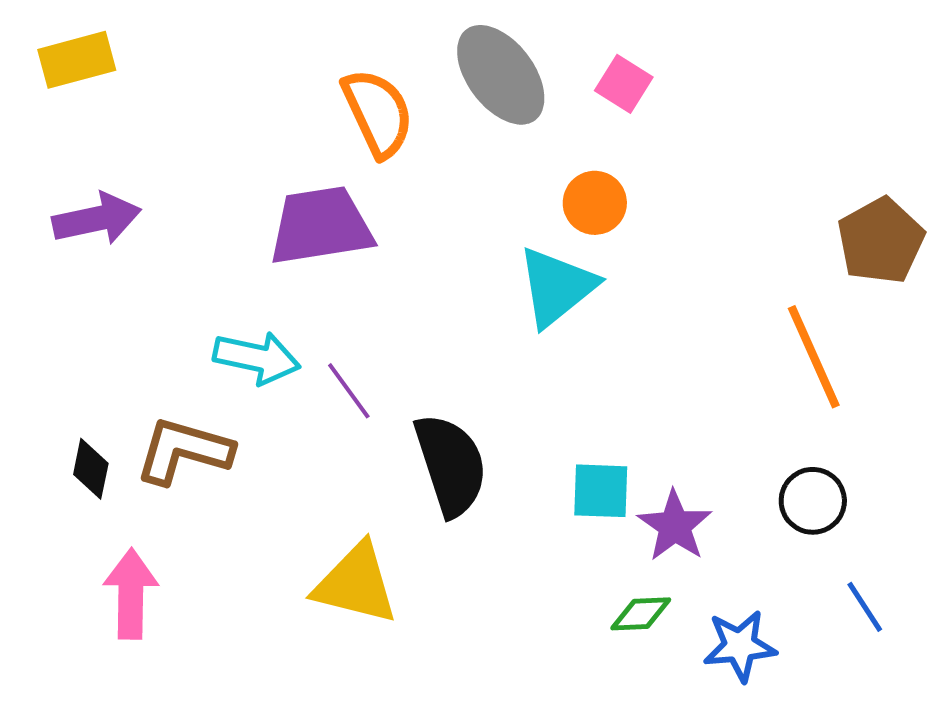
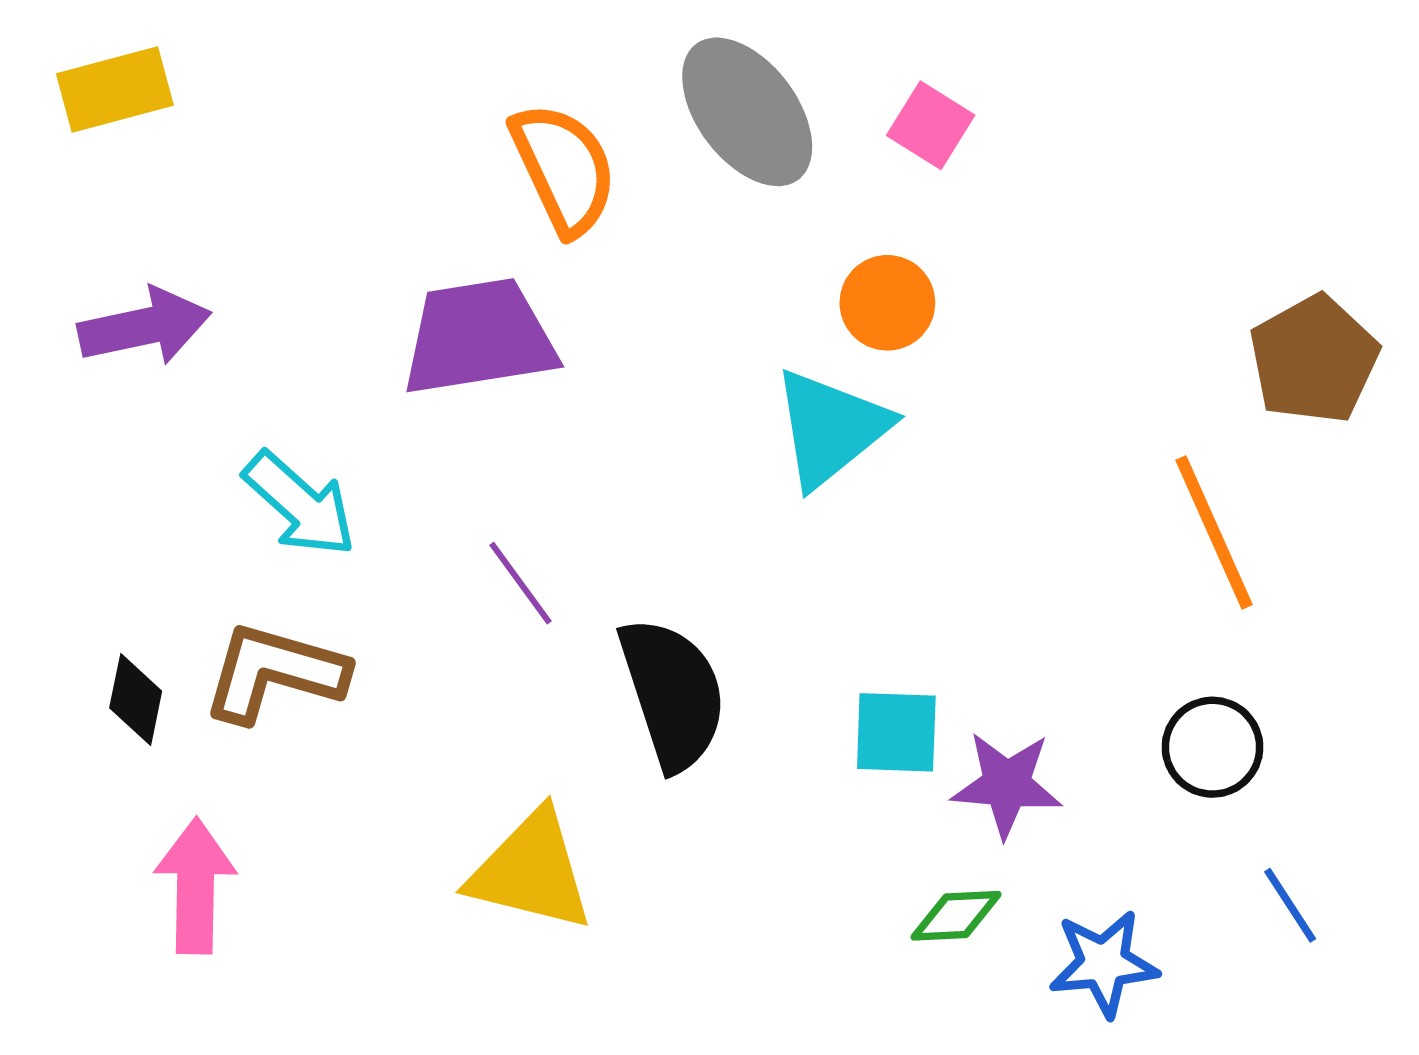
cyan arrow: (257, 358) -> (300, 504), moved, turned 30
purple star: (675, 526) -> (1007, 784), turned -30

